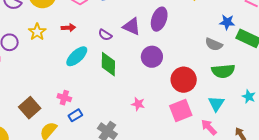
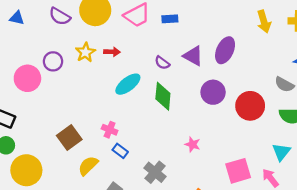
red arrow: (68, 28) -> (112, 52), moved
red circle: (184, 80) -> (250, 106), moved
pink square: (181, 111) -> (238, 171), moved
blue rectangle: (75, 115) -> (120, 151), turned 64

